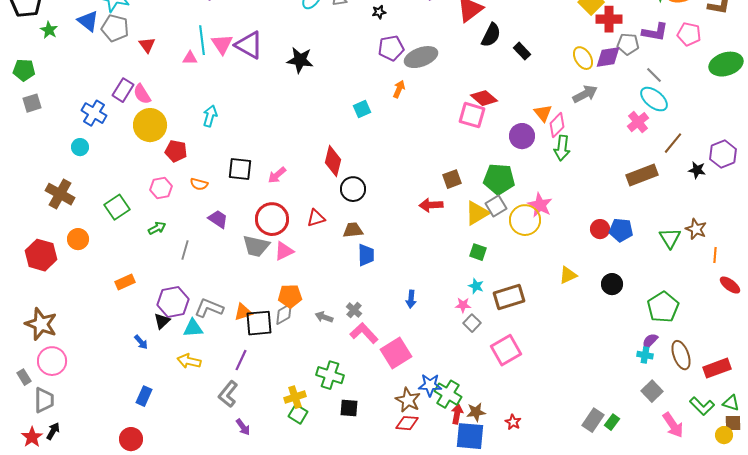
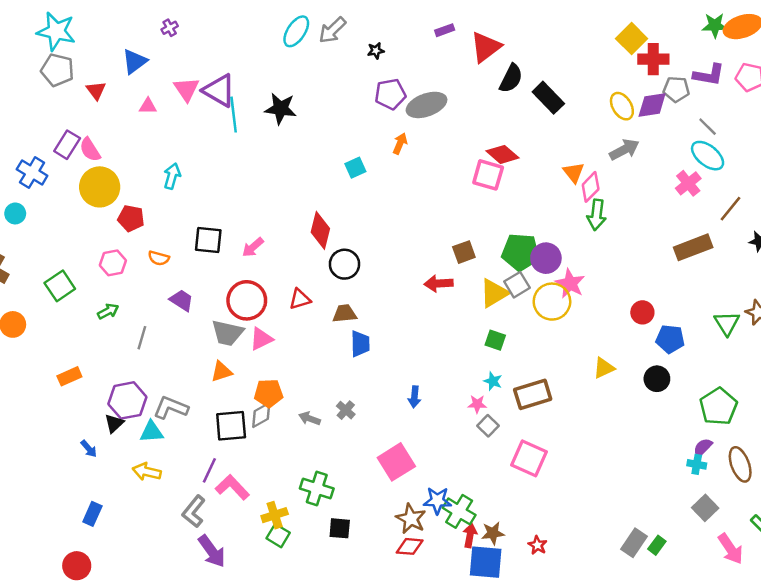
blue triangle: (88, 21) -> (135, 62), moved, turned 45
cyan line: (202, 40) -> (234, 115), moved
black rectangle: (522, 51) -> (548, 98), size x1.5
purple circle: (522, 136) -> (546, 258), moved
blue pentagon: (621, 230) -> (670, 339), moved
orange triangle: (243, 312) -> (221, 372), moved
pink L-shape: (364, 333) -> (232, 487), moved
pink square: (506, 350) -> (529, 458), turned -36
purple arrow: (243, 427) -> (212, 551), size x1.6

